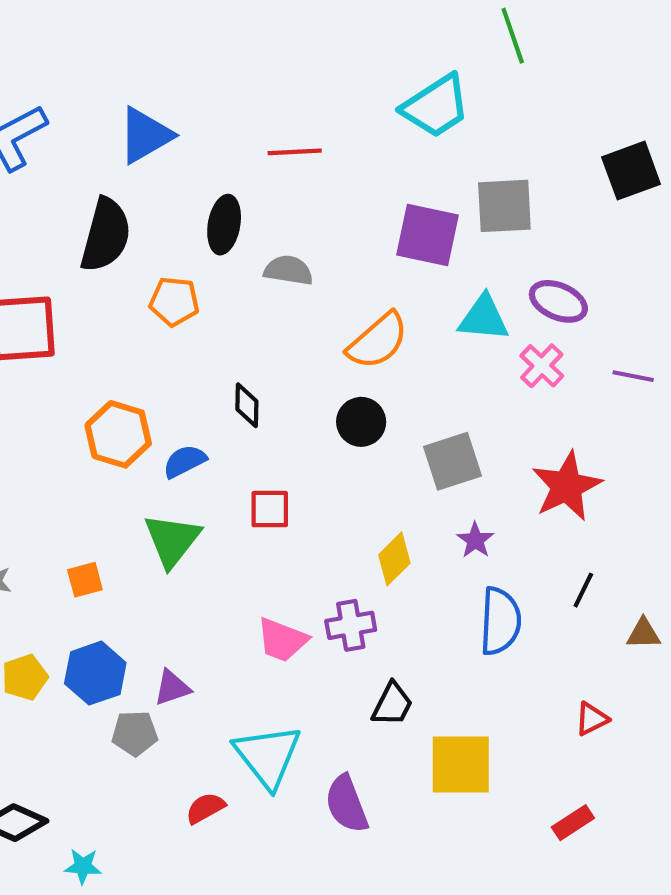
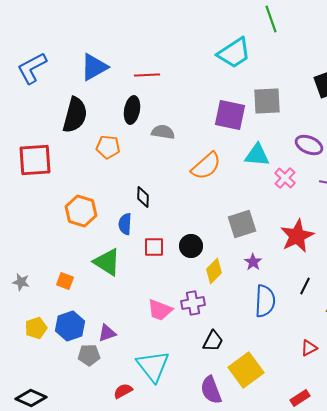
red line: (295, 152) -> (147, 75), moved
purple ellipse: (558, 301) -> (309, 145), moved
black circle: (361, 422) -> (191, 246), moved
blue semicircle: (185, 461) -> (125, 224), moved, turned -60
green triangle: (172, 540) -> (107, 262), turned -36
orange square: (85, 580) -> (65, 281), turned 36
yellow square: (461, 764) -> (246, 370), turned -36
purple semicircle: (347, 804) -> (211, 390), moved

